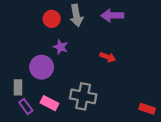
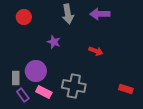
red circle: (52, 19) -> (24, 17), moved
purple circle: (42, 67) -> (36, 71), moved
red rectangle: (147, 109) -> (126, 89), moved

